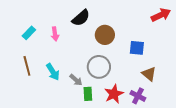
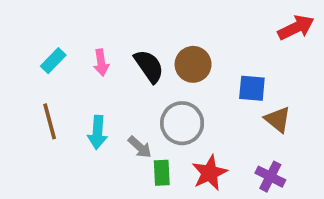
black semicircle: (81, 18) -> (149, 66), moved, turned -84
cyan arrow: (53, 72) -> (97, 132), turned 36
brown triangle: (149, 74) -> (278, 120), moved
purple cross: (138, 96) -> (270, 177), moved

